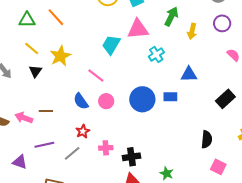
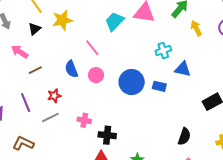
yellow arrow: (192, 31) -> (196, 28), turned 126
cyan cross: (156, 54) -> (163, 51), moved
brown line: (46, 111) -> (35, 70), turned -40
pink arrow: (24, 118) -> (20, 52), moved
red star: (83, 131) -> (54, 96), moved
purple line: (44, 145) -> (26, 102), turned 66

